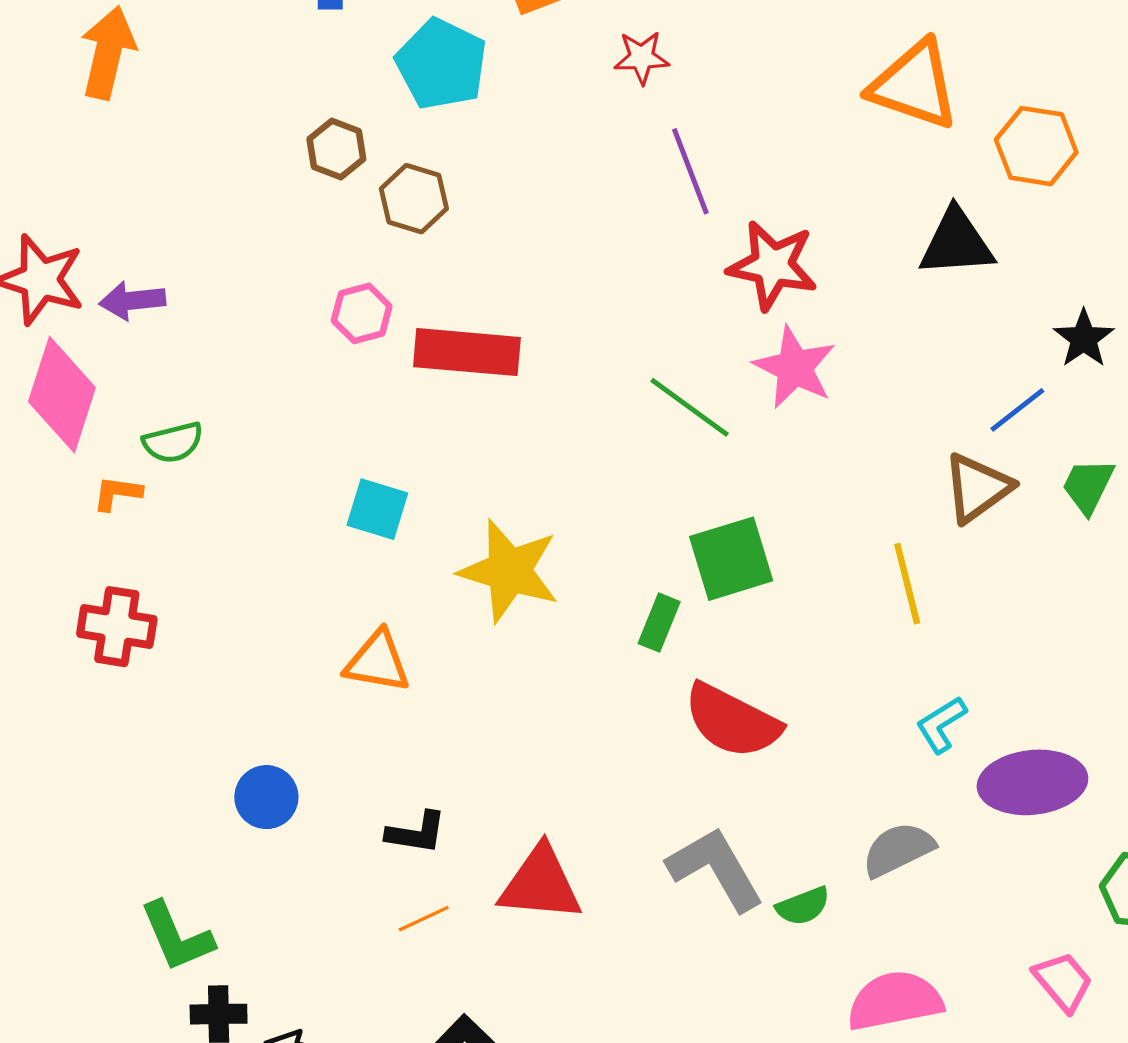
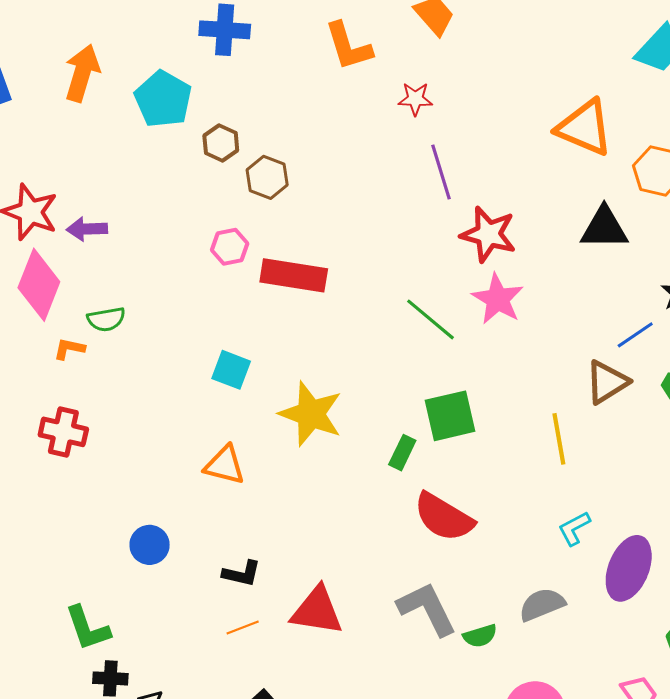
cyan pentagon: (441, 64) -> (163, 99), moved
purple ellipse: (1032, 782) -> (629, 568), turned -66

